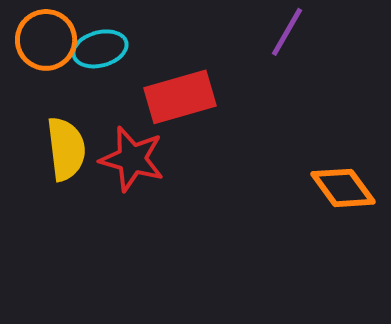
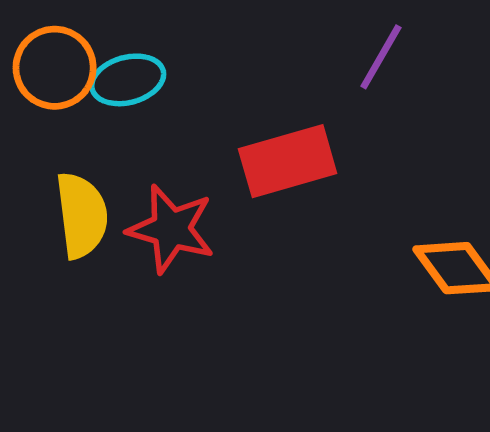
red rectangle: (180, 97) -> (288, 161), moved

